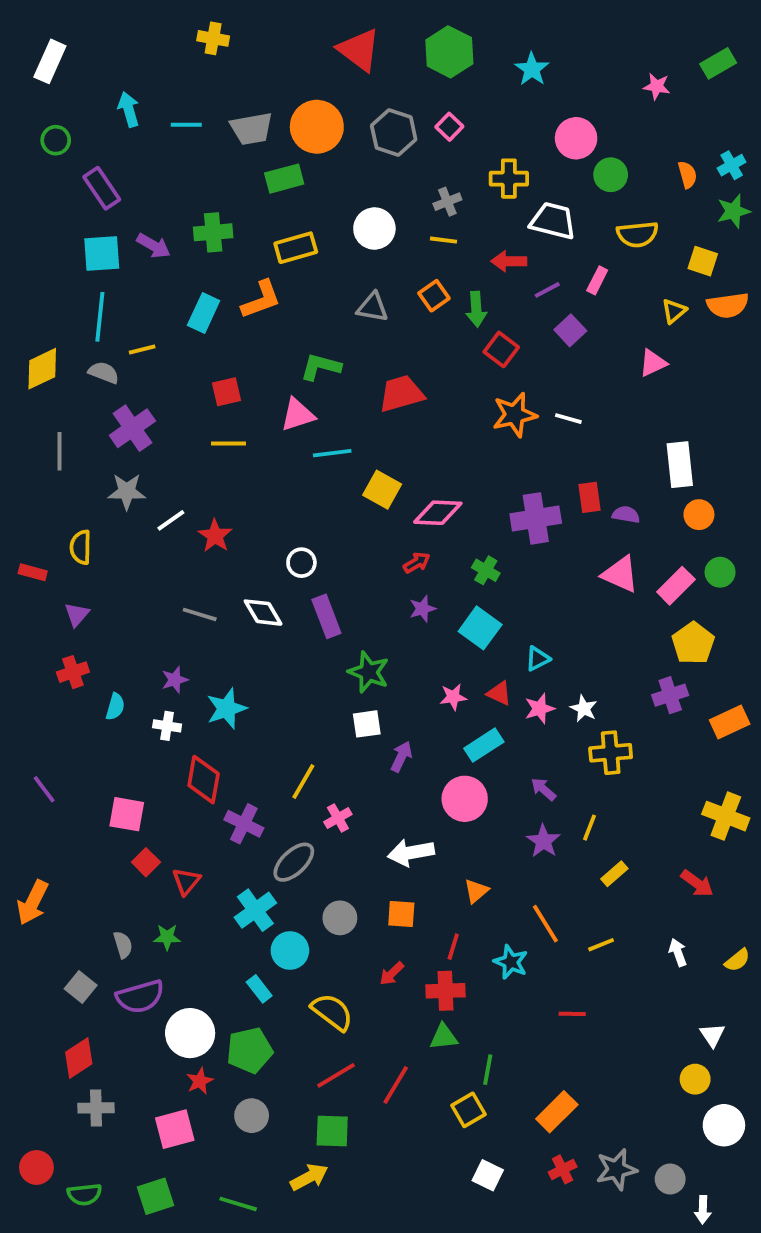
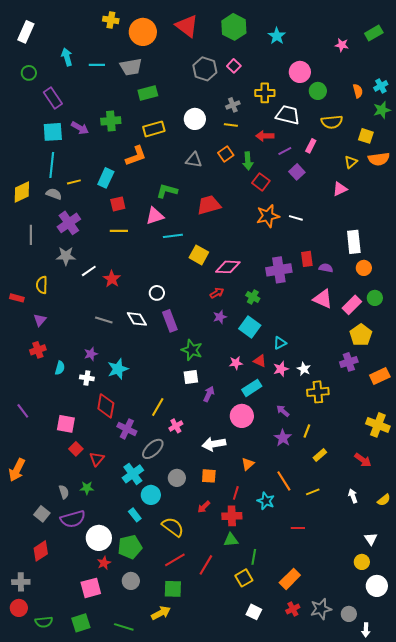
orange circle: (317, 127) -> (143, 32), moved
cyan rectangle: (204, 313) -> (106, 178), moved
gray cross: (96, 1108) -> (21, 582), moved

